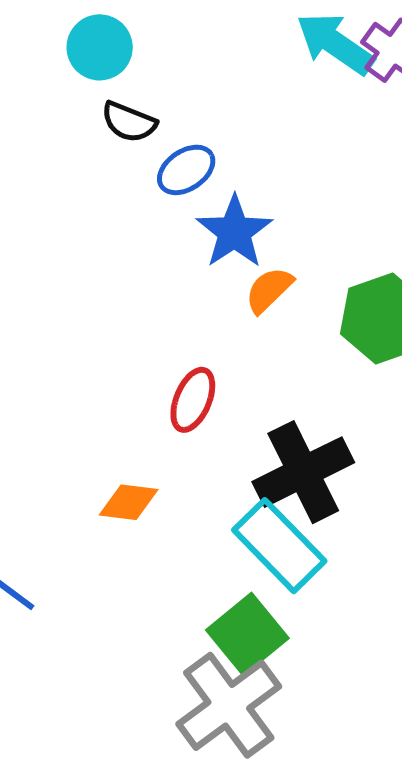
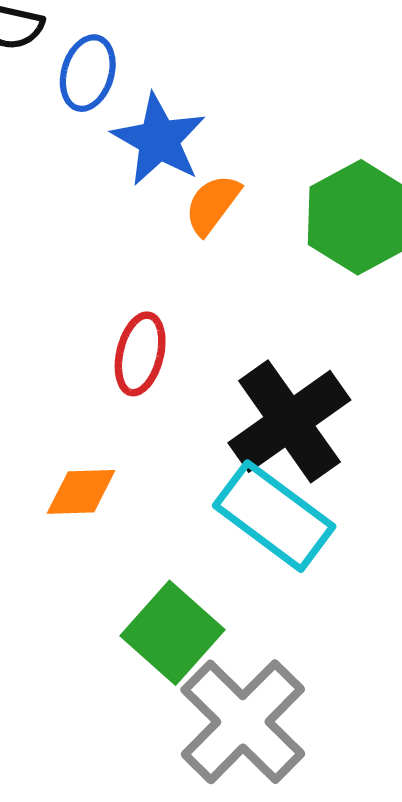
blue ellipse: (186, 170) -> (88, 73), turned -30
green square: (247, 634) -> (172, 633), moved

